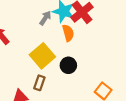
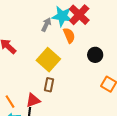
black circle: (68, 65) -> (95, 55), moved

